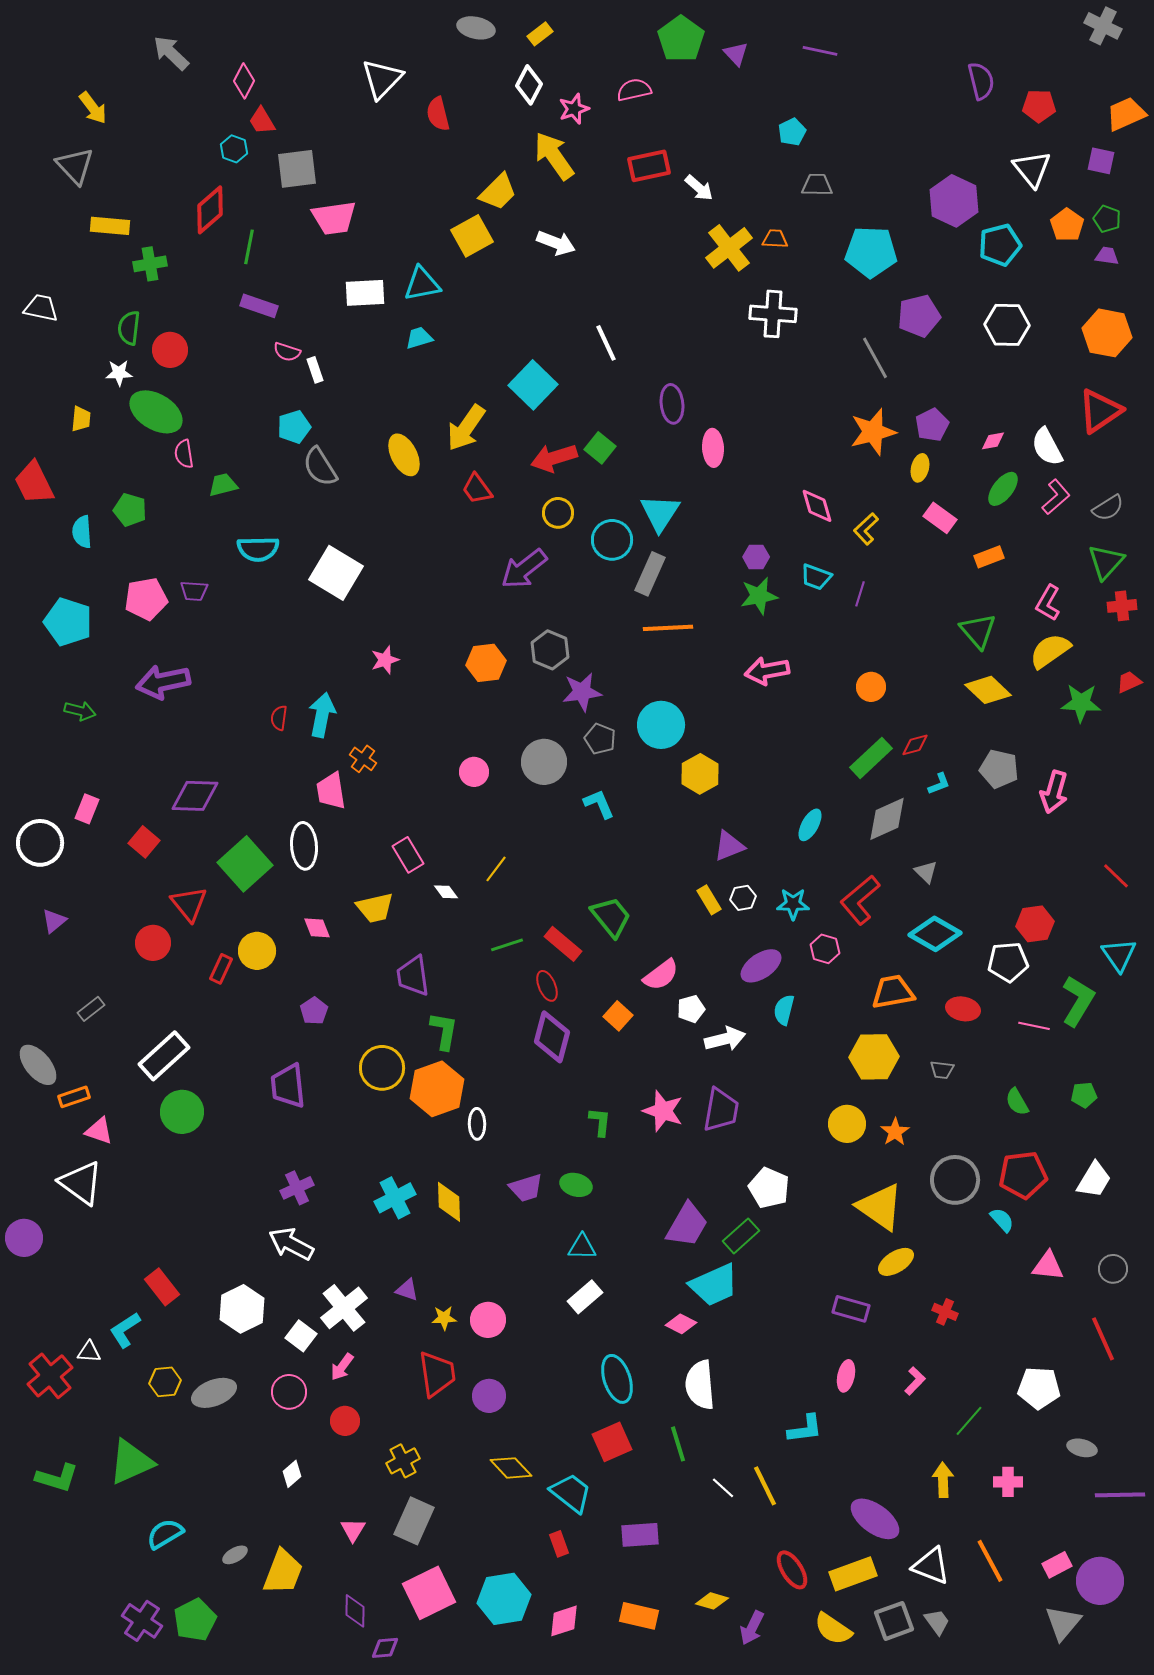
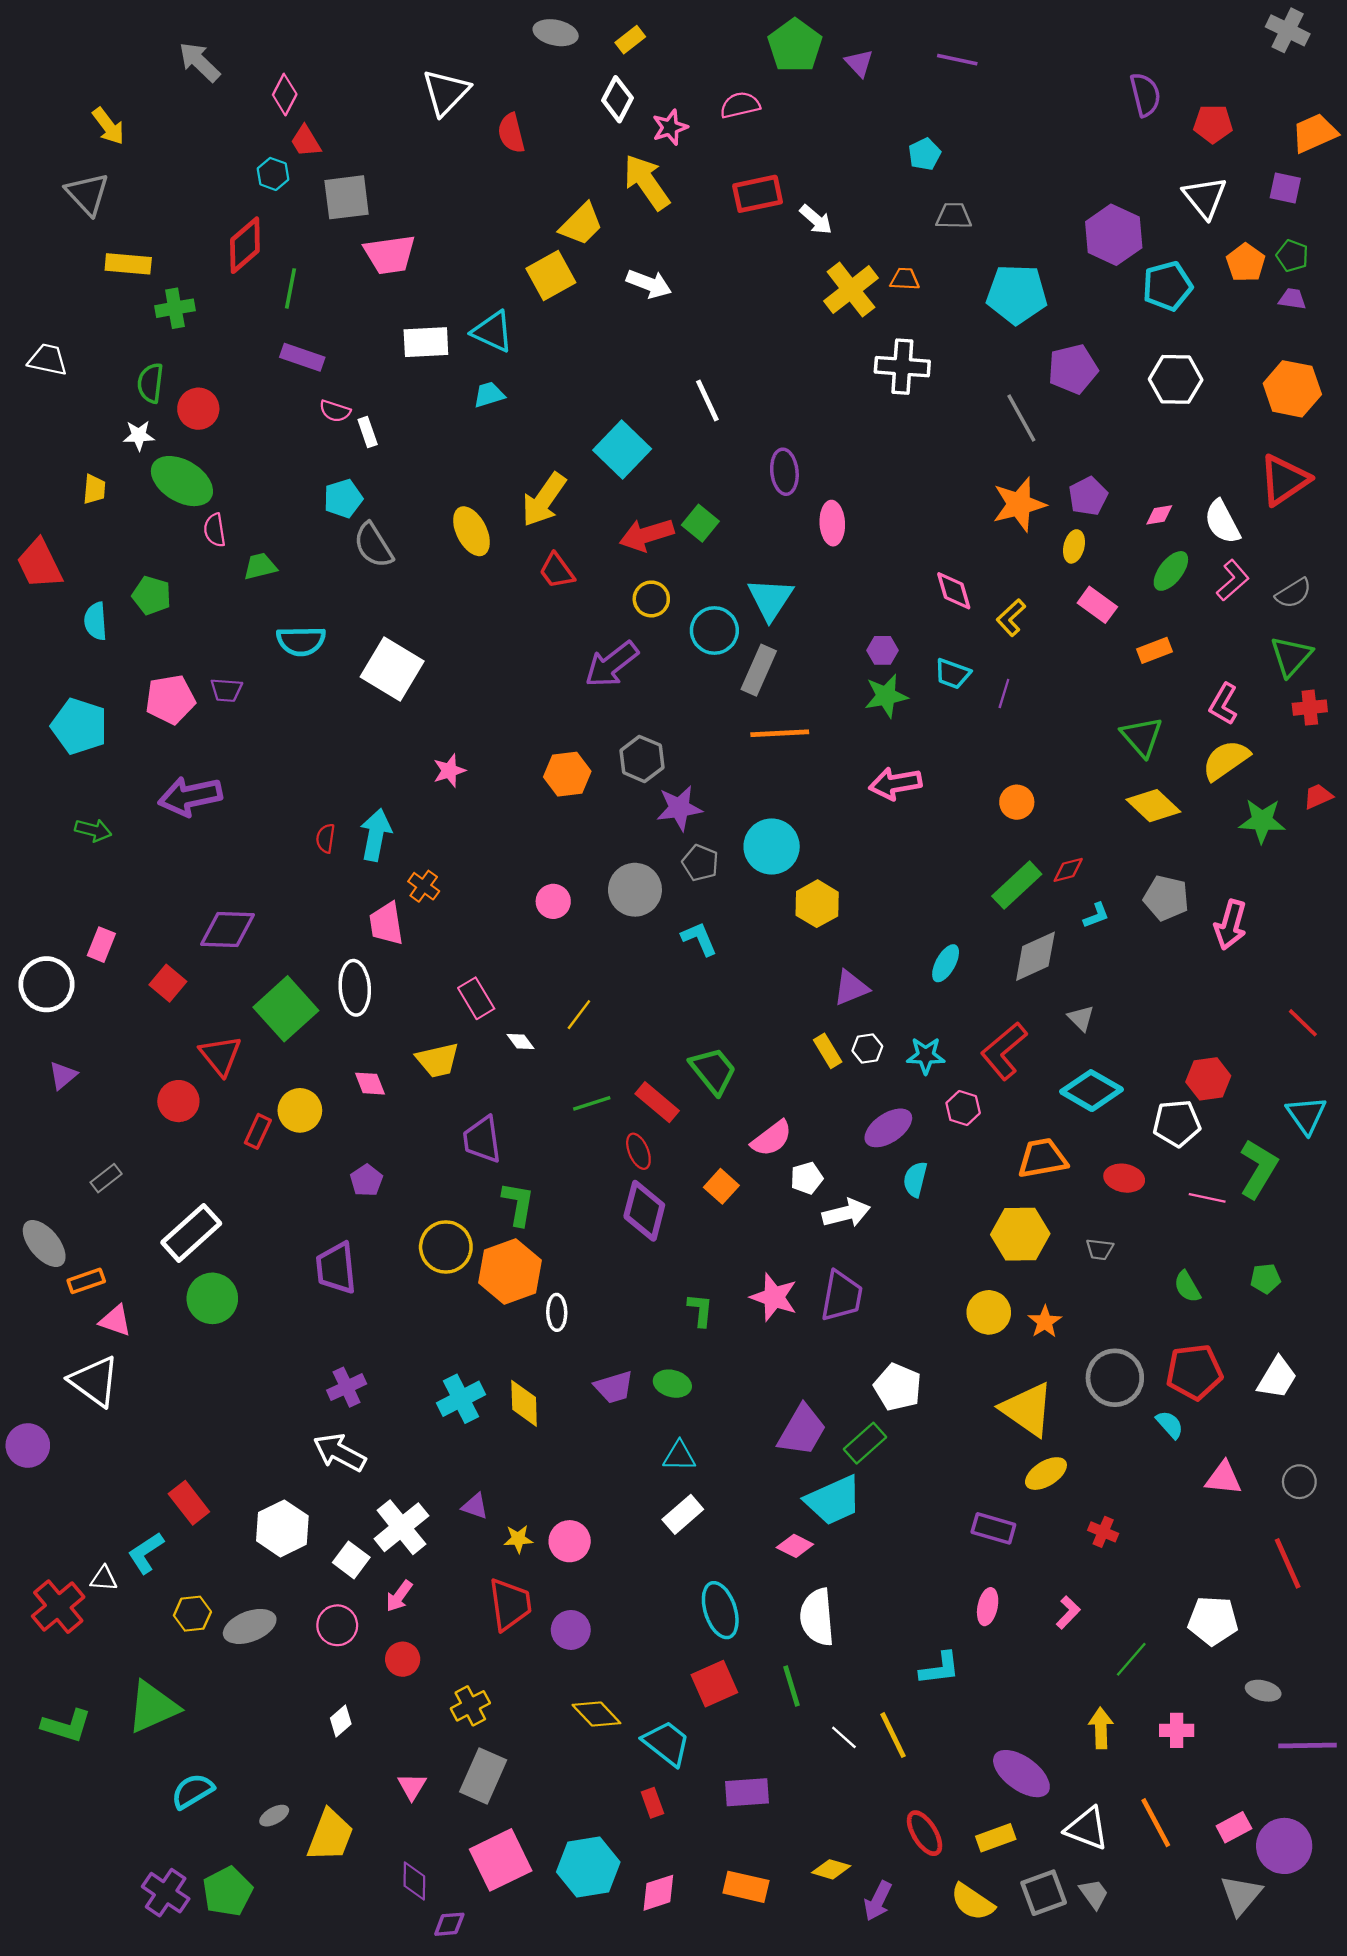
cyan triangle: (422, 284) -> (493, 332), turned 36
yellow rectangle: (853, 1574) -> (996, 1838), size x0.7

